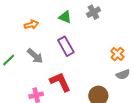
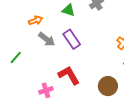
gray arrow: (35, 56) -> (47, 39), moved

